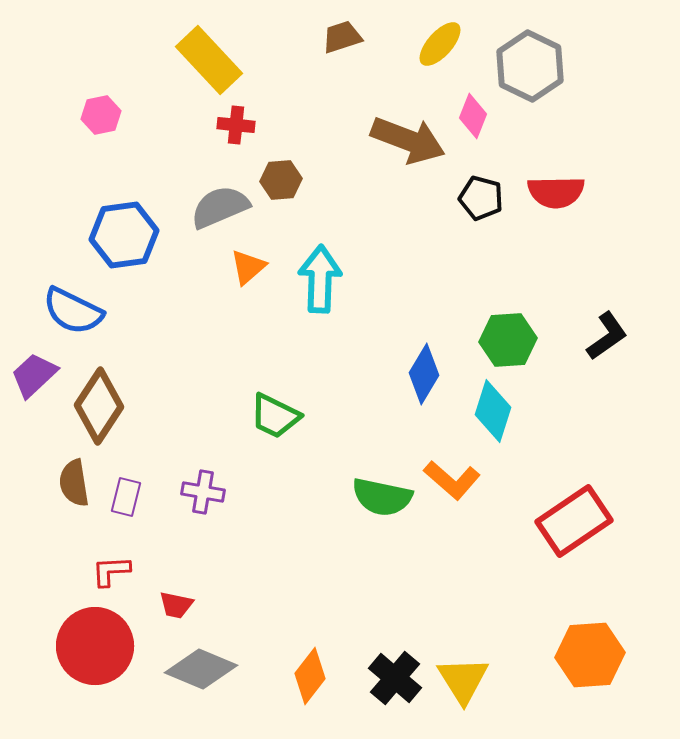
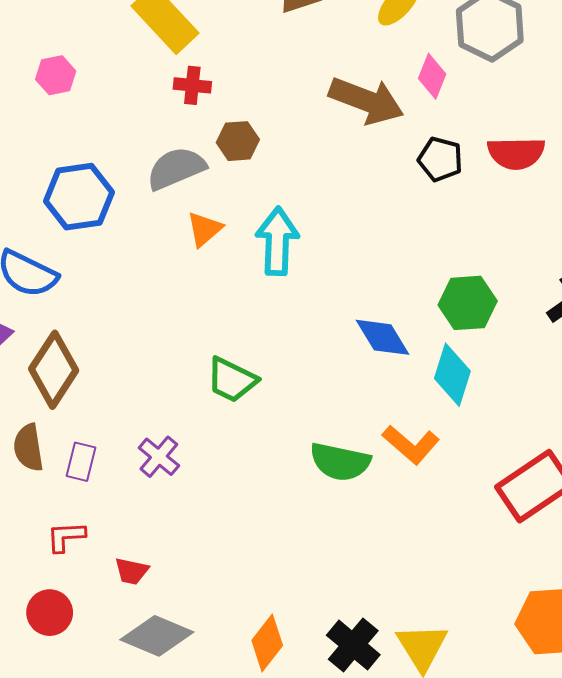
blue diamond: (424, 374) -> (383, 337), turned -62
purple cross: (203, 492) -> (159, 457), turned 30
red circle: (95, 646) -> (50, 613), size x0.6

